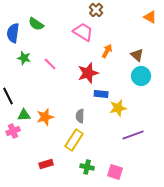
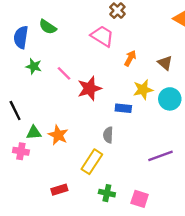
red star: (88, 73) -> (90, 88), moved
cyan circle: (141, 76) -> (170, 99), moved
yellow star: (118, 108) -> (143, 90), moved
gray semicircle: (80, 116) -> (108, 135), moved
orange star: (45, 117) -> (58, 135), turned -30
pink cross: (13, 131) -> (21, 151), turned 32

